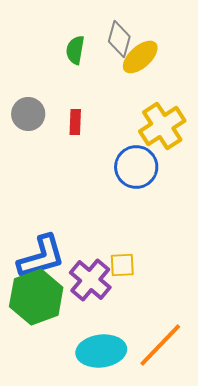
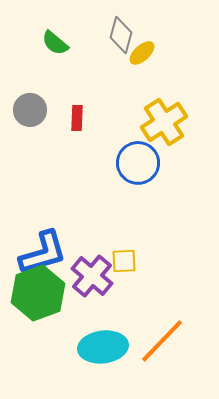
green semicircle: (75, 50) -> (55, 43), moved, turned -60
yellow ellipse: (140, 57) -> (142, 53), size x0.7

